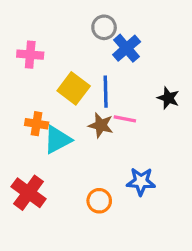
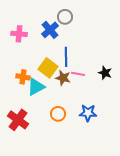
blue cross: (127, 48) -> (50, 30), moved
yellow square: (74, 88) -> (48, 68), moved
black star: (168, 98) -> (105, 73), moved
orange circle: (99, 201) -> (58, 114), moved

